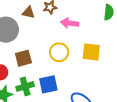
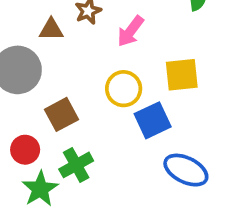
pink arrow: (70, 23) -> (130, 31), turned -48
blue square: (48, 84) -> (153, 120), moved

